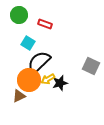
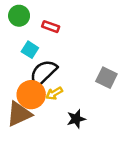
black star: (60, 83) -> (76, 119), moved
brown triangle: (19, 96) -> (19, 114), size x1.6

